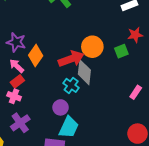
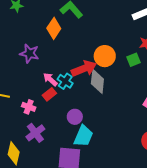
orange diamond: (36, 55) -> (54, 28), moved
pink arrow: (17, 66) -> (50, 79), moved
red rectangle: (17, 81) -> (49, 94), moved
cyan cross: (71, 85) -> (65, 81), moved

